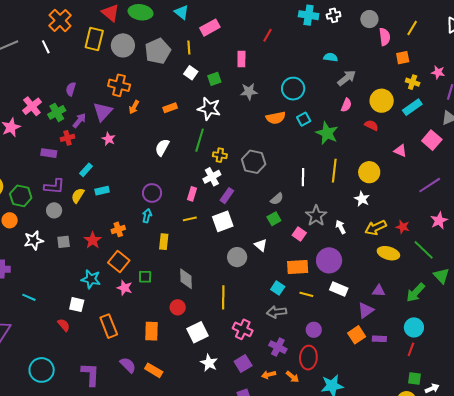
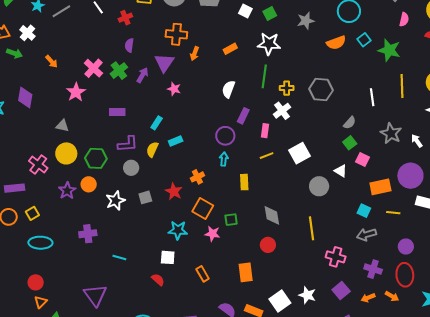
red cross: (68, 138) -> (125, 18), moved
purple rectangle: (227, 196) -> (243, 116), moved
pink square: (299, 234) -> (363, 160), moved
orange rectangle: (109, 326) -> (203, 274), size x0.7
white square: (197, 332) -> (280, 301), moved

